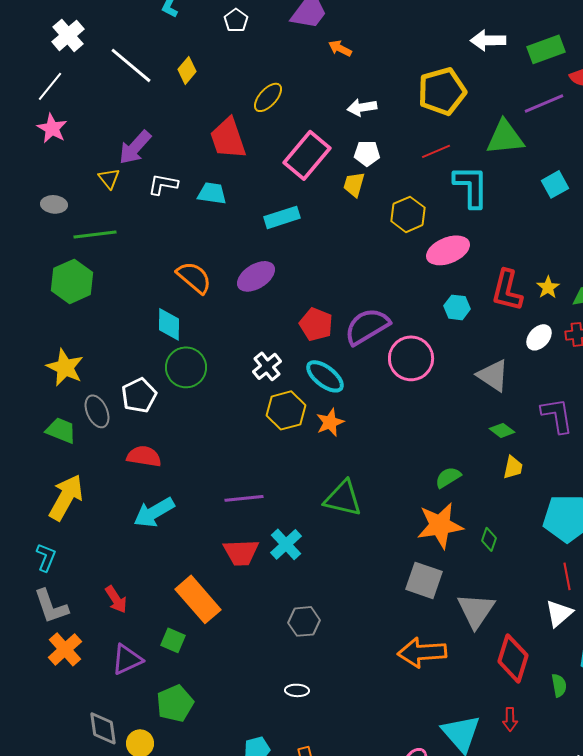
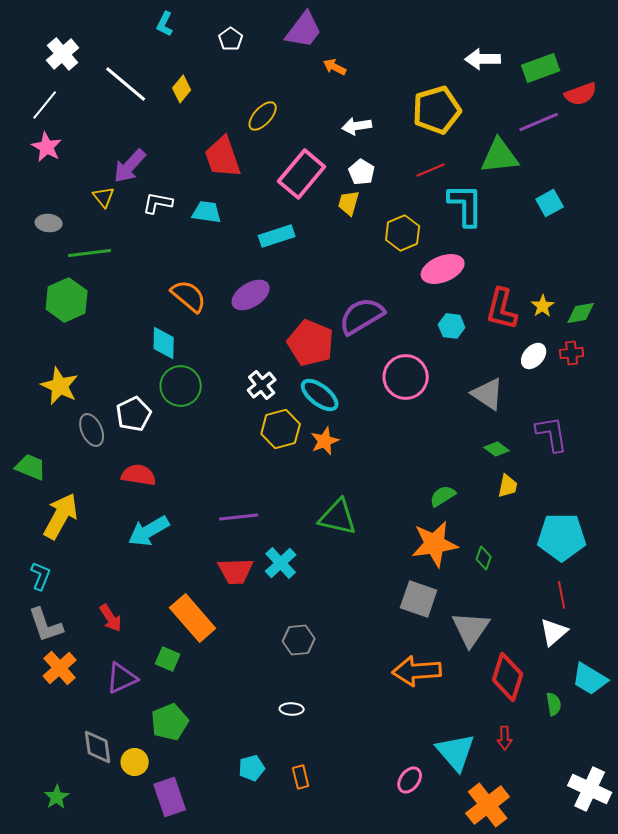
white pentagon: (367, 153) -> (362, 172), turned 30
red pentagon: (316, 324) -> (311, 343), size x1.4
purple semicircle: (367, 326) -> (362, 316), moved
green trapezoid: (61, 430) -> (31, 467), moved

